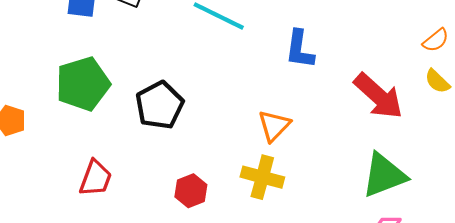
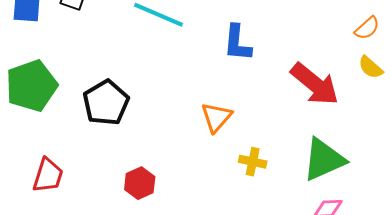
yellow cross: (262, 177) -> (253, 162), moved, size x0.7

